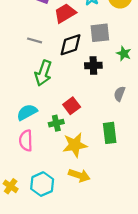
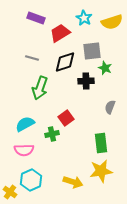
green star: (124, 53) -> (105, 68), moved
pink semicircle: (26, 141) -> (24, 150), turned -90
yellow star: (75, 145) -> (101, 171), moved
cyan hexagon: (42, 184) -> (31, 180), moved

